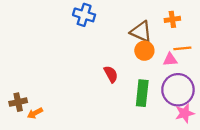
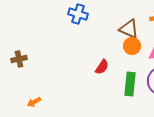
red semicircle: (111, 74) -> (102, 67), turned 63
brown cross: (18, 102) -> (19, 59), moved

